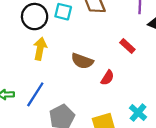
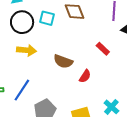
yellow arrow: (40, 49) -> (26, 50), turned 84

